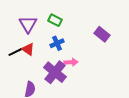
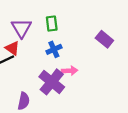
green rectangle: (55, 20) -> (52, 24), turned 56
red triangle: (28, 49) -> (12, 48), moved

